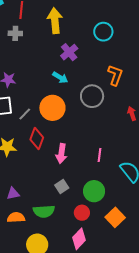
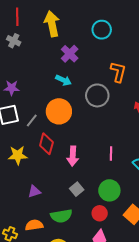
gray cross: (15, 33) -> (14, 41), turned 32
purple triangle: (13, 194) -> (34, 191), moved

